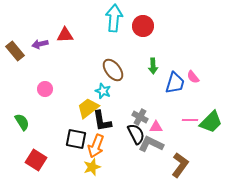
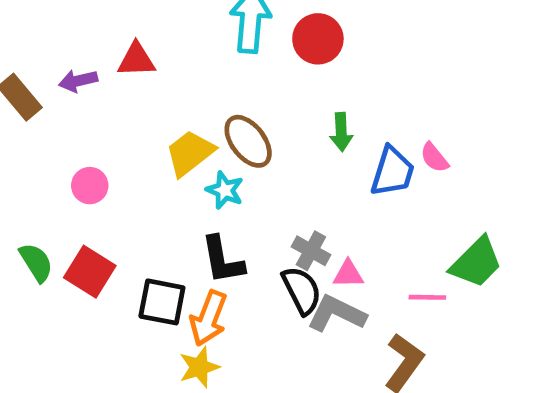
yellow trapezoid: (88, 108) -> (190, 153), moved
pink line: (190, 120) -> (427, 297), moved
red square: (36, 160) -> (90, 272), moved

